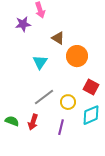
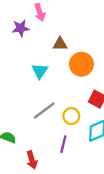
brown triangle: (58, 38) -> (60, 44), turned -32
red arrow: (33, 122) -> (32, 160), moved, turned -35

